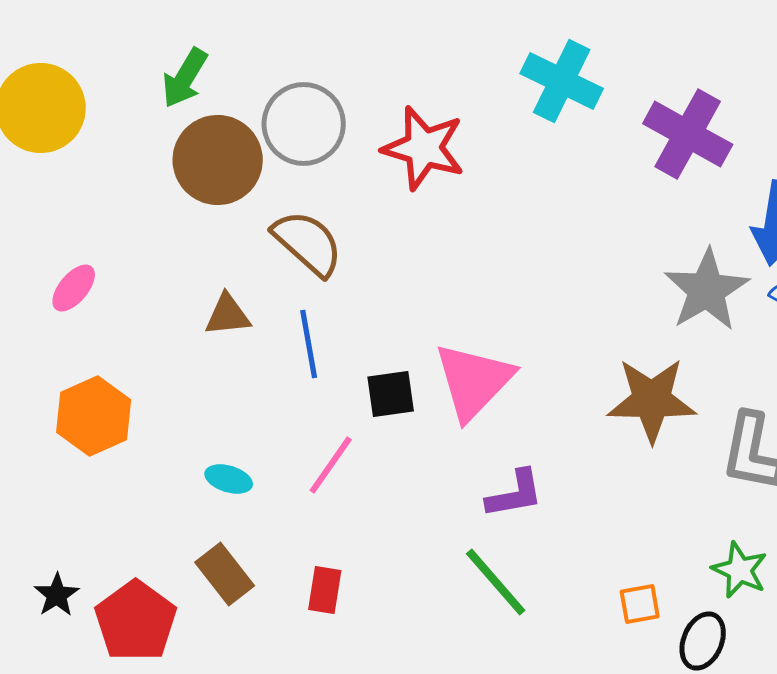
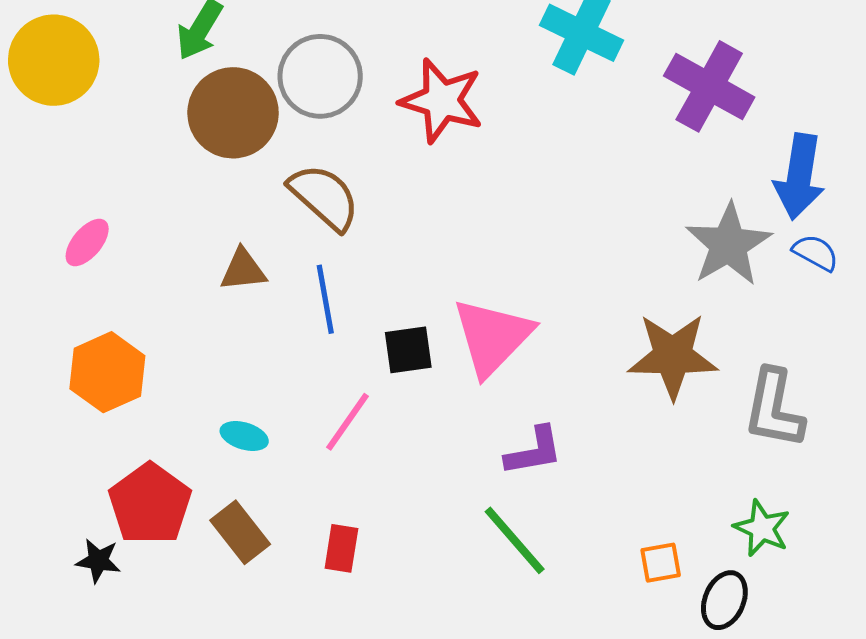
black star: (57, 595) -> (98, 561), moved, turned -30
red pentagon: (136, 621) -> (150, 504), moved

